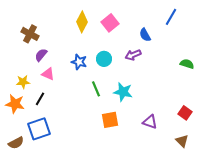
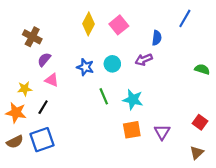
blue semicircle: (145, 35) -> (157, 38), turned -144
orange square: (110, 120) -> (132, 130), moved
purple triangle: (150, 122) -> (162, 132), turned 42
brown triangle: (182, 141) -> (197, 153), turned 32
brown semicircle: (16, 143) -> (15, 142), moved

